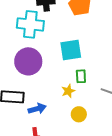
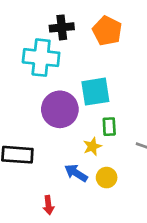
purple circle: (28, 61) -> (60, 109), moved
blue arrow: (37, 109) -> (76, 173), moved, turned -132

